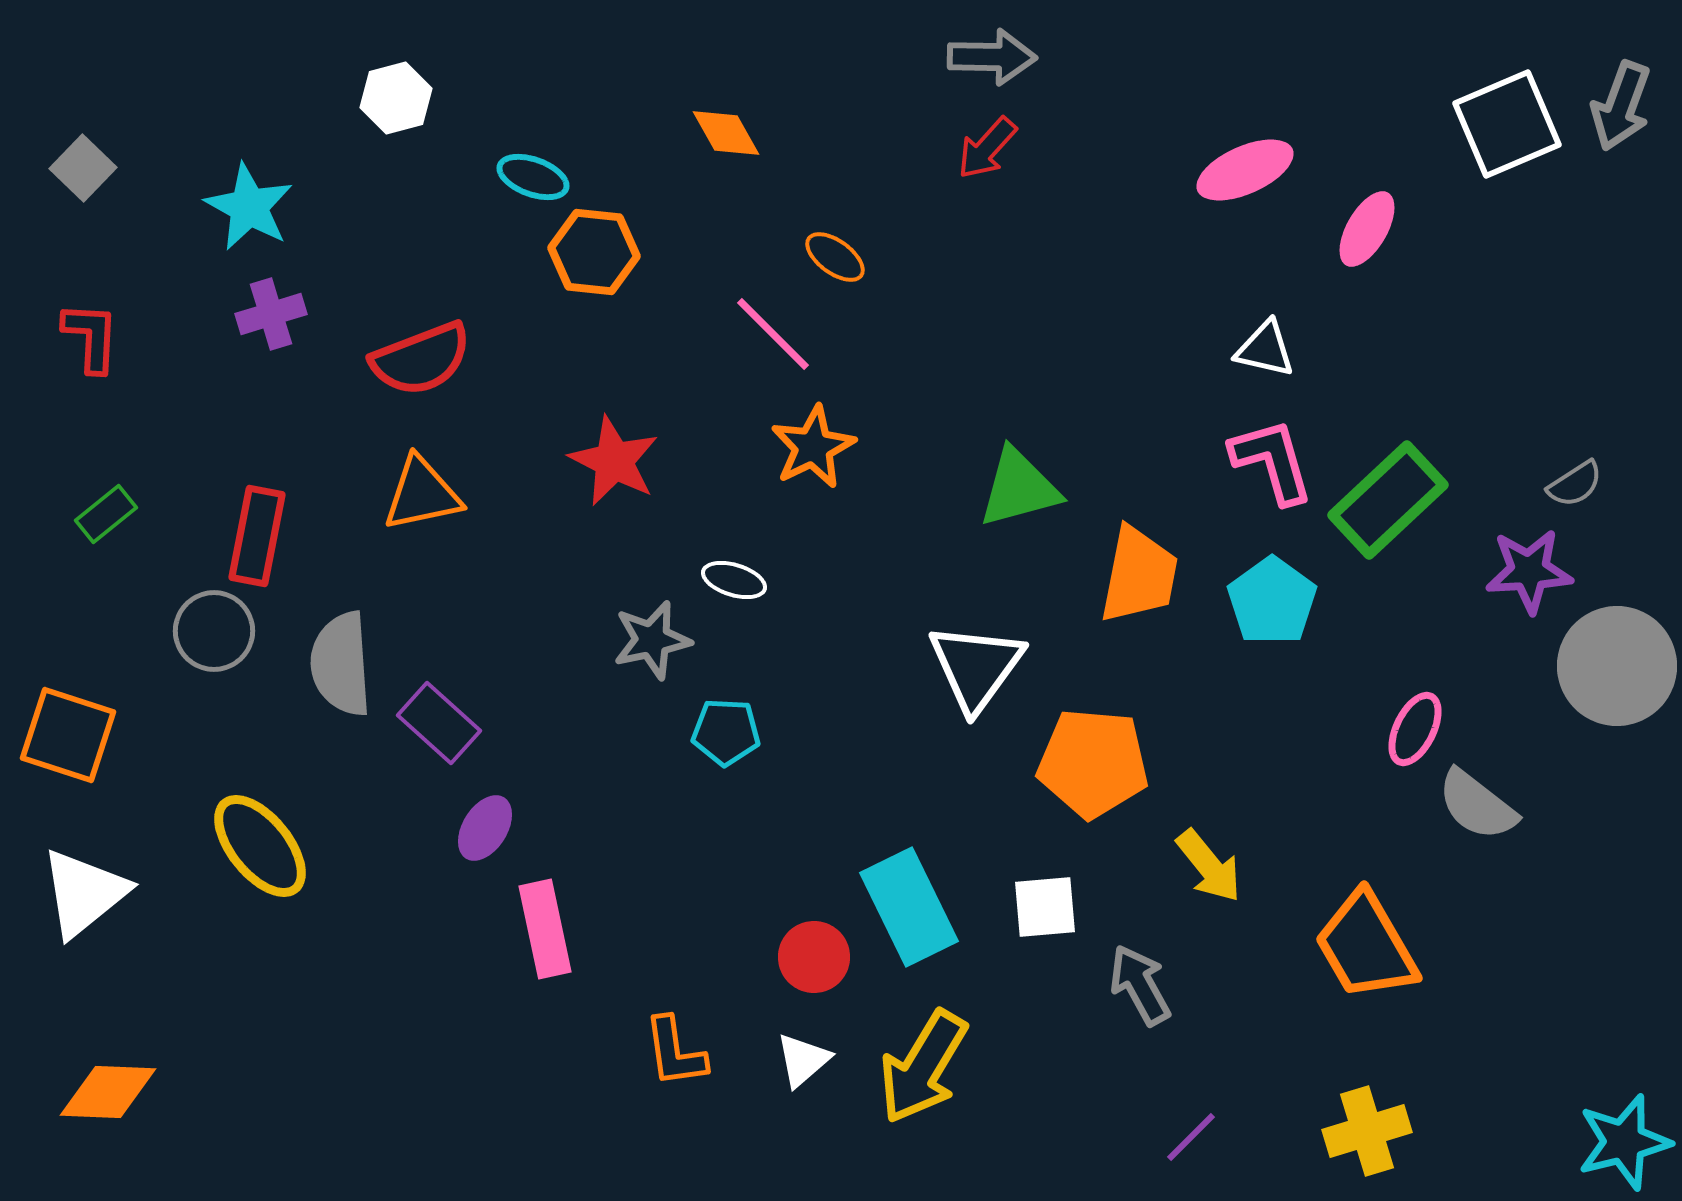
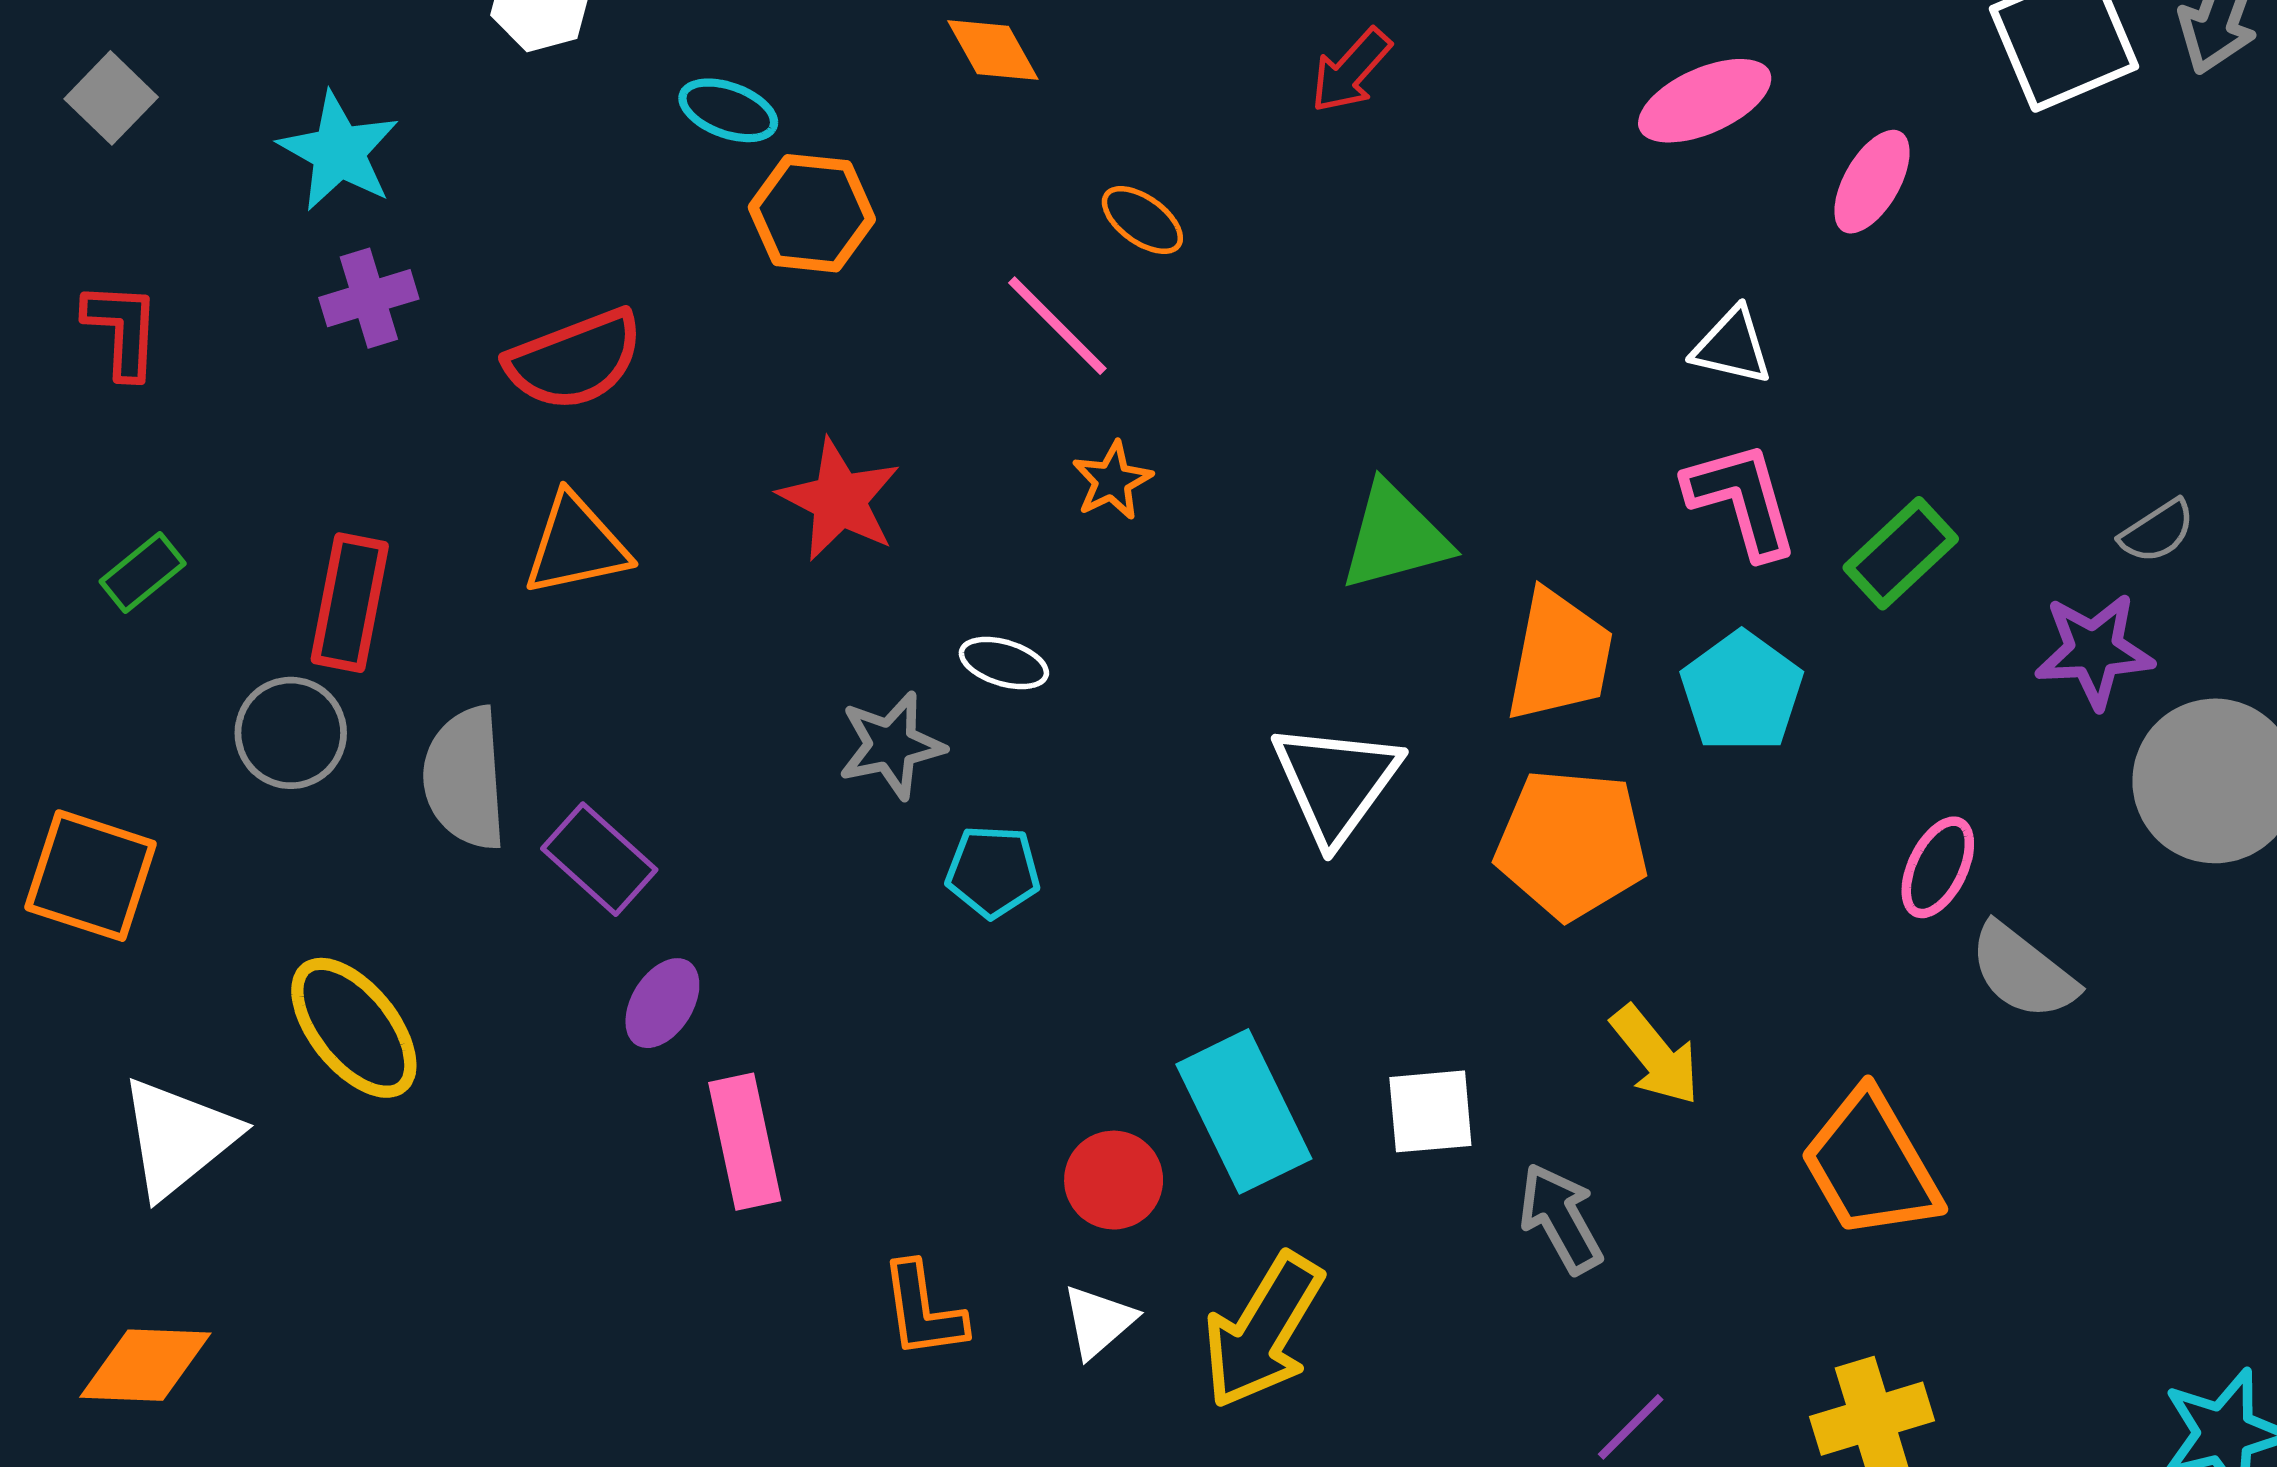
orange star: (813, 447) -> (1112, 481), size x0.7
green rectangle: (1388, 500) -> (1901, 553), size x0.7
orange pentagon: (1093, 763) -> (1572, 844), moved
white triangle: (84, 893) -> (178, 1138), moved

